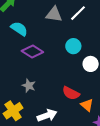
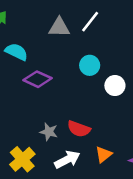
gray star: (29, 86) -> (49, 132), moved
red semicircle: (71, 93) -> (79, 129), moved
orange triangle: (87, 105) -> (104, 154), moved, turned 48

